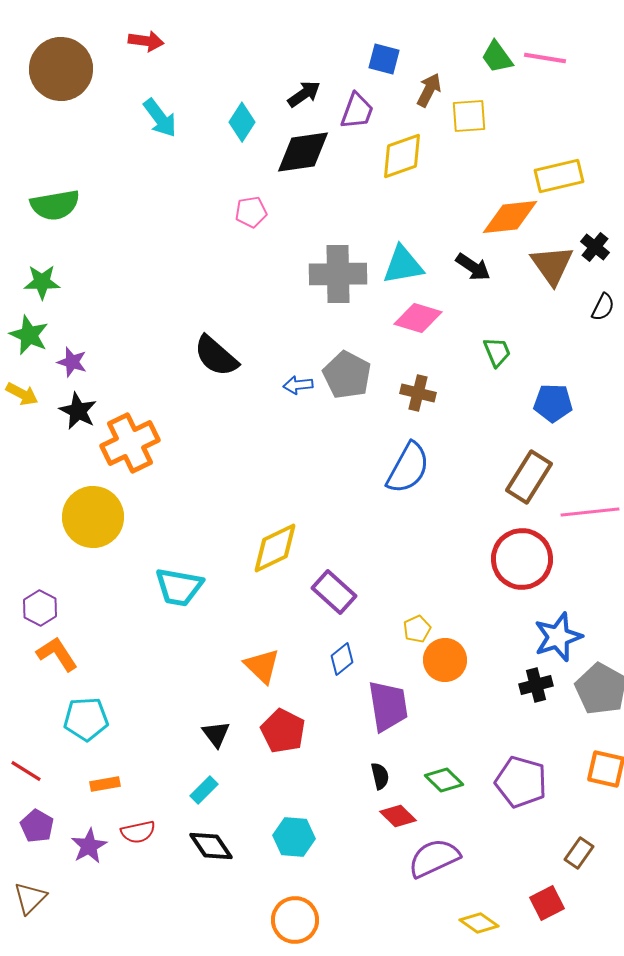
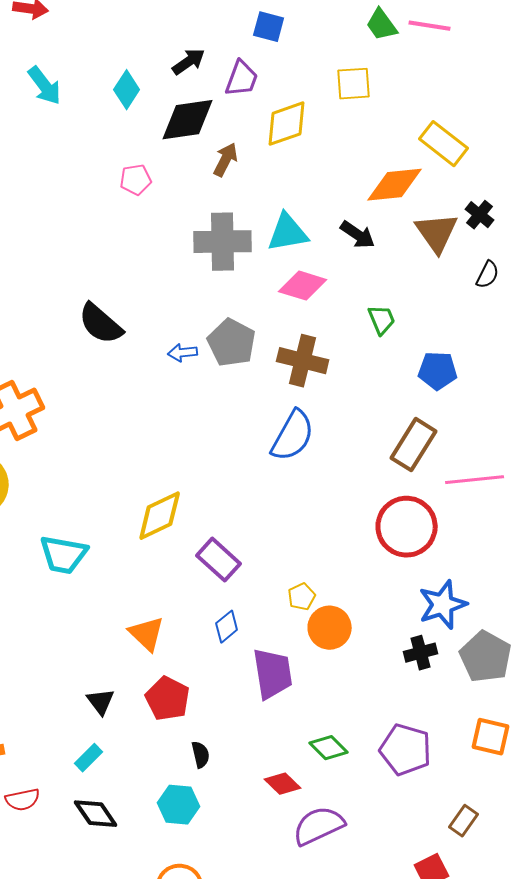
brown arrow: (429, 90) -> (226, 160), moved
yellow rectangle: (559, 176) -> (444, 144), turned 51
brown cross: (418, 393) -> (303, 361), size x1.4
black semicircle: (380, 776) -> (201, 755), moved

